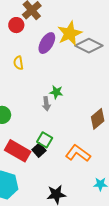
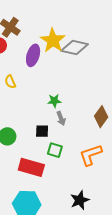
gray arrow: (46, 104) -> (61, 118), moved
black square: (39, 150) -> (42, 131), moved, turned -32
orange L-shape: (78, 153) -> (91, 155), turned -40

